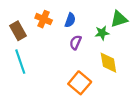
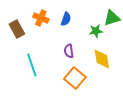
purple semicircle: (75, 42) -> (69, 51), moved, turned -32
cyan line: (20, 62) -> (32, 65), moved

